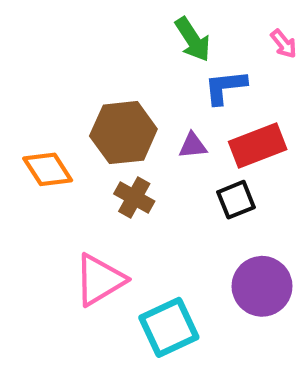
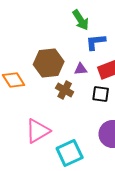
brown cross: (134, 198) -> (65, 90), moved
black square: (236, 200) -> (101, 94), turned 30

